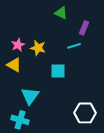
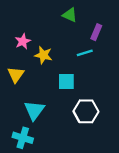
pink star: (18, 45) -> (23, 41), moved
yellow triangle: (14, 65) -> (16, 75), turned 35
white hexagon: (85, 113) -> (86, 111), moved

